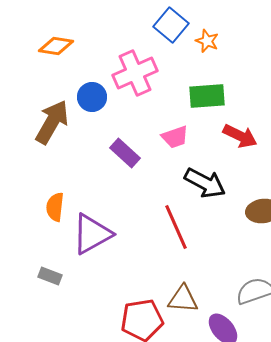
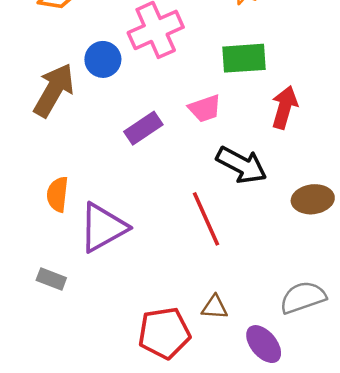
red arrow: (240, 136) -> (284, 107), turned -100
purple rectangle: (125, 153) -> (143, 128), turned -76
brown triangle: (183, 299) -> (215, 307), size x0.7

